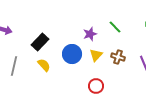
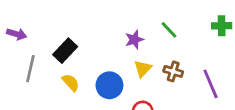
blue circle: (72, 54) -> (109, 85), moved
gray line: (14, 66) -> (30, 69), moved

